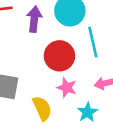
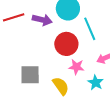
purple arrow: (34, 19) -> (42, 20), turned 108

